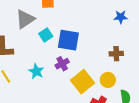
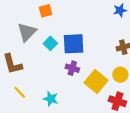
purple cross: (62, 64) -> (72, 68), turned -32
cyan star: (36, 71) -> (51, 99), moved

